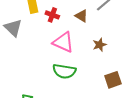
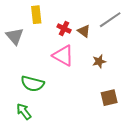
red cross: (52, 15) -> (64, 28), moved
green semicircle: (64, 71) -> (32, 84), moved

